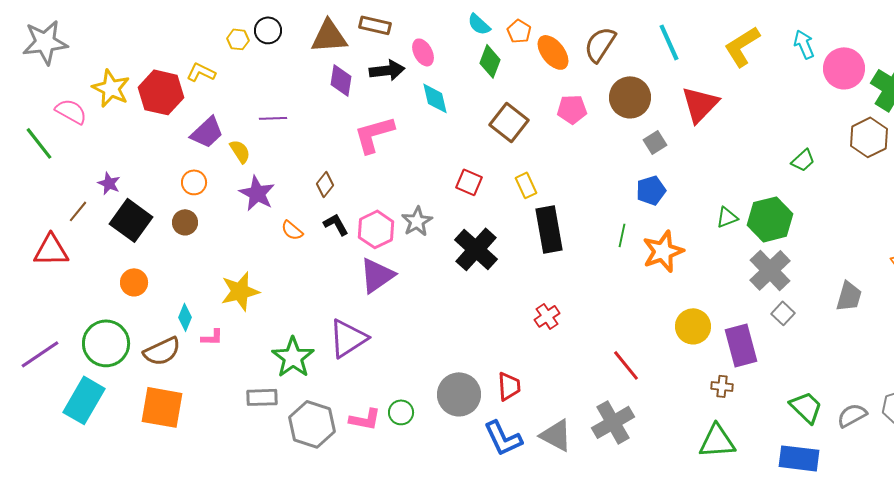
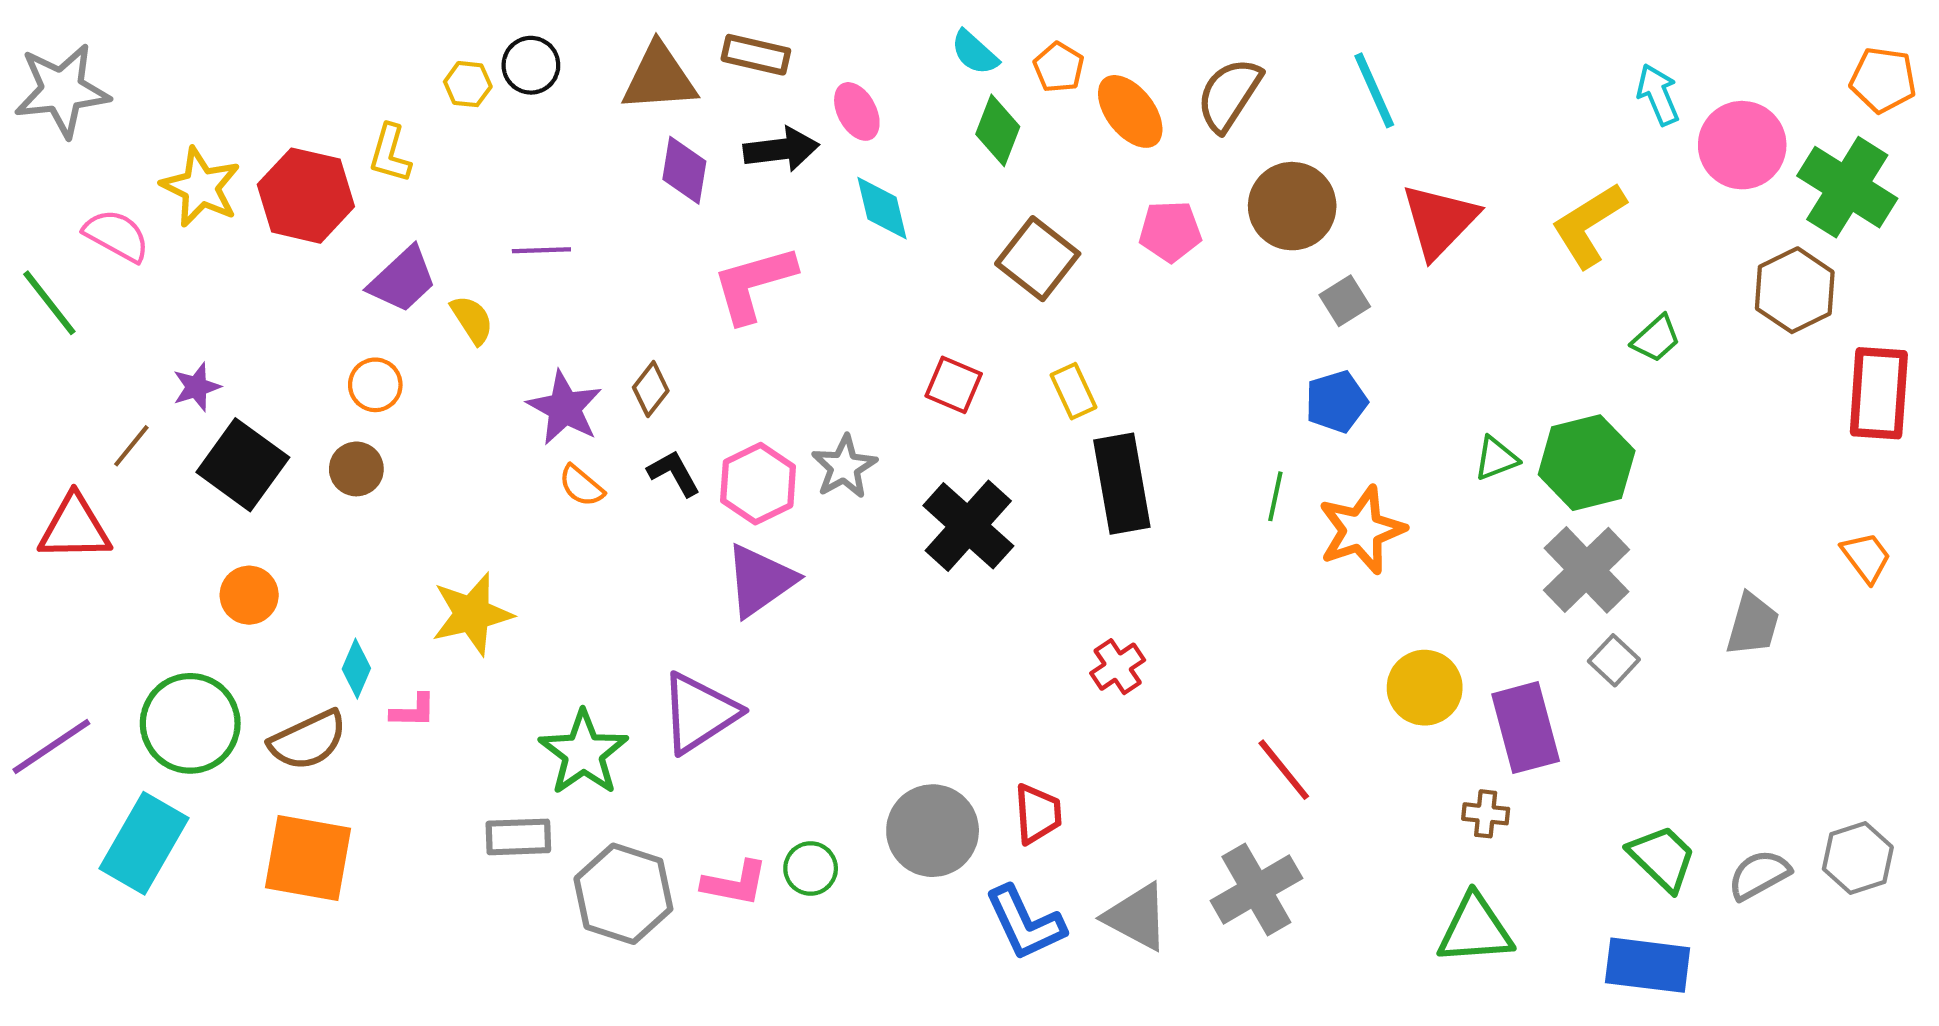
yellow L-shape: (742, 46) -> (1589, 225), moved
yellow L-shape: (201, 72) -> (390, 154), turned -100
purple star: (109, 183) -> (197, 387), turned 30
purple star: (257, 193) -> (565, 408), moved

